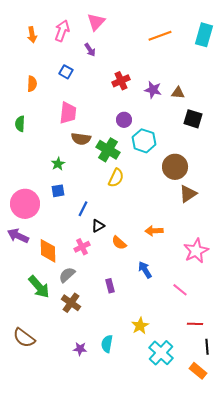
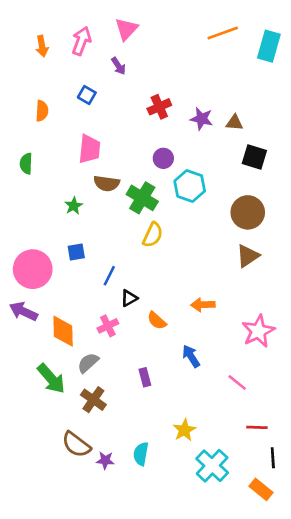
orange line: (160, 36) -> (223, 33), moved
green star: (58, 164) -> (74, 206), moved
brown circle: (175, 167) -> (248, 212), moved
brown semicircle: (24, 338) -> (76, 445), moved

